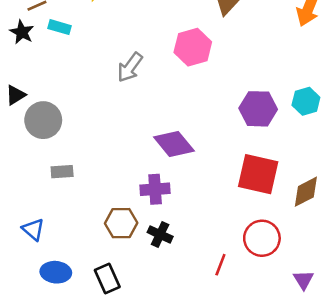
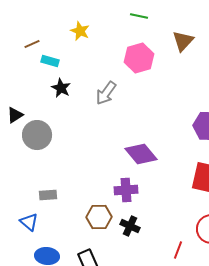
black star: (22, 32) -> (61, 88), moved
pink hexagon: (193, 47) -> (139, 58), moved
gray rectangle: (62, 172) -> (48, 195), moved

